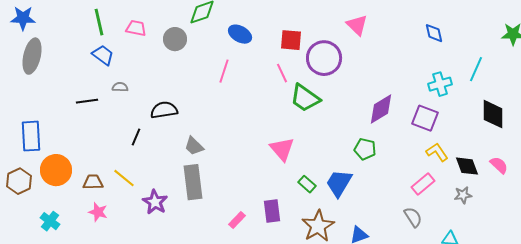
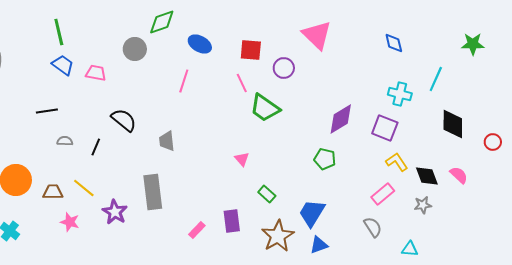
pink triangle: (357, 25) -> (317, 35), size x1.4
pink trapezoid: (136, 28) -> (96, 73), moved
purple circle: (324, 58) -> (284, 68), size x0.6
cyan cross: (440, 84) -> (400, 94), turned 30
gray semicircle: (120, 87) -> (65, 141), moved
black semicircle: (164, 110) -> (124, 120), turned 48
gray trapezoid: (194, 146) -> (167, 141), moved, turned 40
pink triangle: (282, 149) -> (242, 159), size x0.6
blue trapezoid: (339, 183) -> (312, 213), moved
pink star: (98, 212) -> (70, 222), moved

